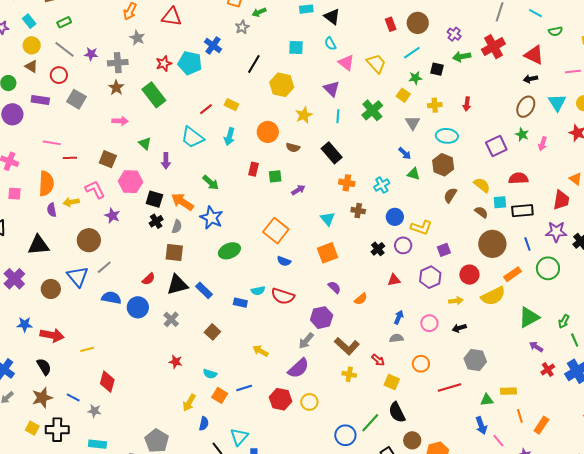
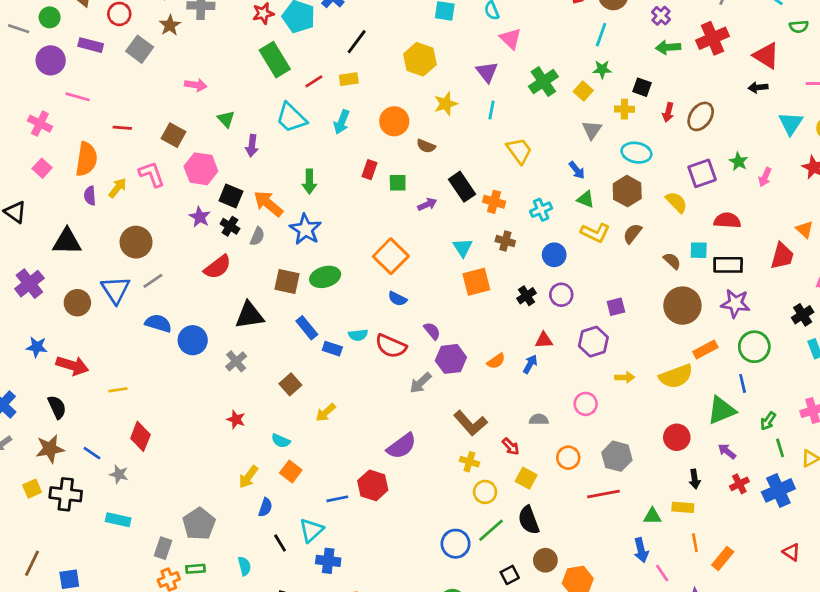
cyan line: (412, 53) -> (601, 35), turned -42
yellow trapezoid: (376, 63) -> (519, 151), moved
black line: (254, 64) -> (357, 42), moved
black square: (437, 69) -> (642, 87), moved
brown star: (116, 88) -> (170, 25), moved
green rectangle: (154, 95) -> (275, 60), moved
yellow rectangle: (231, 105) -> (349, 79), turned -40
brown ellipse: (526, 107) -> (701, 116), moved
green cross: (372, 110) -> (543, 82), moved
pink line: (52, 143) -> (78, 97), moved
black rectangle: (332, 153) -> (462, 187), moved
green arrow: (211, 183) -> (309, 182), turned 42
yellow semicircle: (482, 185) -> (676, 202), moved
pink square: (15, 194) -> (42, 168), turned 32
yellow arrow: (71, 202) -> (118, 188), turned 133
purple star: (112, 216) -> (200, 217), moved
black cross: (156, 221) -> (230, 226), turned -32
yellow L-shape: (421, 227) -> (595, 233), moved
purple star: (556, 232) -> (735, 303), moved
blue line: (527, 244) -> (743, 383), moved
brown square: (174, 252) -> (287, 281), moved
orange square: (328, 253) -> (476, 282), moved
red circle: (469, 275) -> (677, 437), moved
red semicircle: (149, 279) -> (218, 267), moved, size x1.5
purple semicircle: (334, 287) -> (432, 331), moved
blue rectangle: (204, 290) -> (307, 328), moved
blue arrow: (399, 317) -> (530, 364), moved
purple hexagon: (322, 318) -> (451, 359), moved
black arrow: (459, 328) -> (695, 479), moved, turned -88
gray arrow: (306, 341) -> (421, 383), moved
yellow arrow: (260, 351) -> (326, 412), moved, turned -77
gray hexagon: (475, 360) -> (617, 456), moved
blue line: (244, 388) -> (337, 499), moved
yellow circle: (309, 402) -> (485, 492), moved
yellow square: (32, 428) -> (32, 489), turned 32

